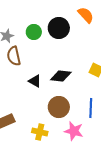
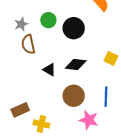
black circle: (59, 28) -> (74, 28), moved
yellow cross: (40, 132) -> (41, 124), moved

